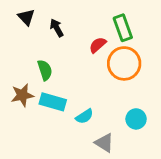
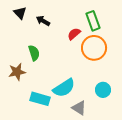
black arrow: (57, 28) -> (43, 21), turned -32
cyan rectangle: (53, 102) -> (40, 99), moved
cyan semicircle: (84, 116) -> (64, 88), size x1.6

